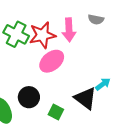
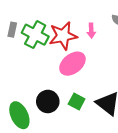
pink arrow: (69, 30) -> (91, 31), size x0.6
green square: (56, 112) -> (77, 102), moved

